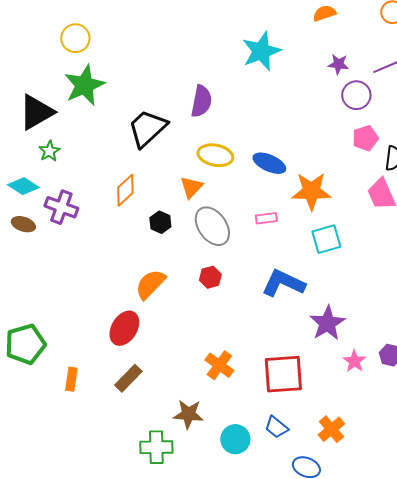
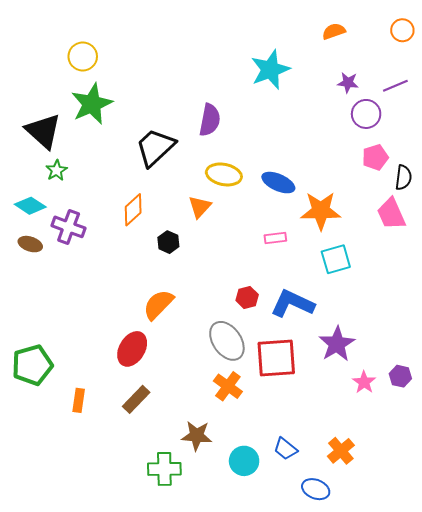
black triangle: (36, 112) -> (43, 131), turned -48
gray ellipse: (212, 226) -> (227, 341), moved
red hexagon: (210, 277) -> (247, 298), moved
red square: (283, 374) -> (276, 358), moved

